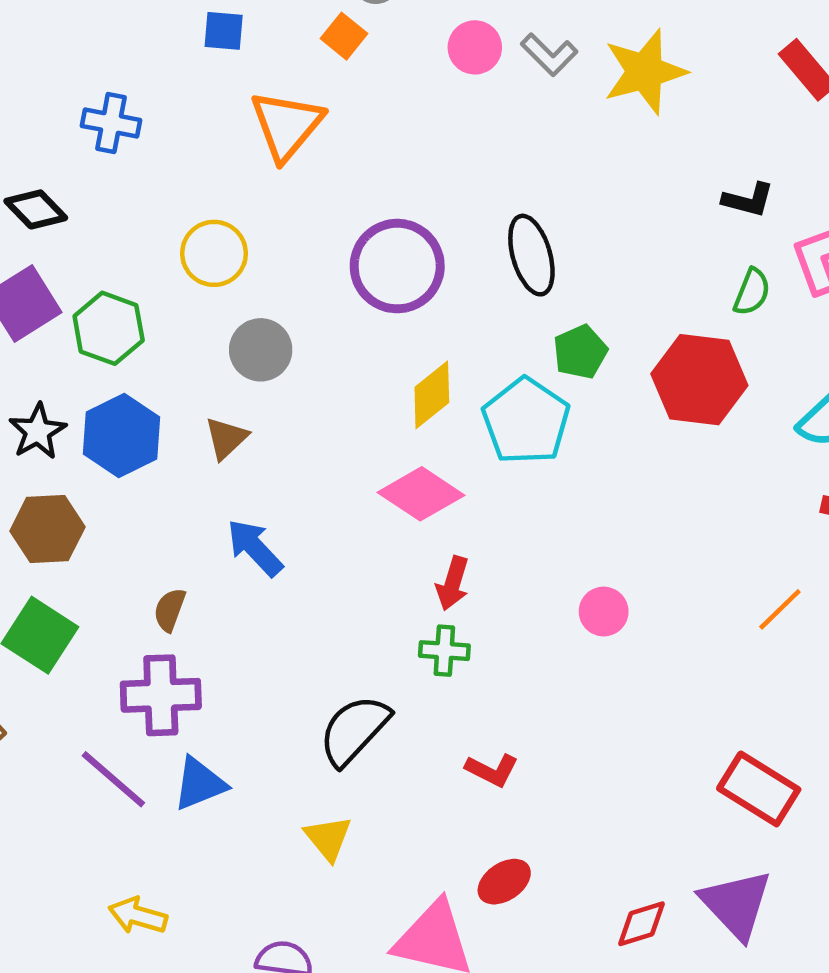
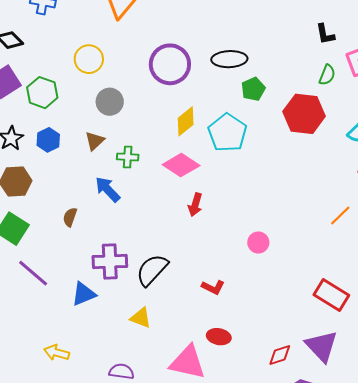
black L-shape: (748, 200) -> (325, 34), turned 65
black ellipse: (531, 255) -> (229, 59), turned -76
green pentagon: (580, 352) -> (253, 89), moved
blue hexagon: (122, 435) -> (48, 140), size x0.7
pink circle: (604, 612) -> (258, 243), moved
green cross: (444, 651) -> (128, 157), moved
purple cross: (161, 695) -> (110, 262), moved
purple line: (113, 779) -> (33, 273), moved
yellow triangle: (328, 838) -> (141, 318), turned -30
red ellipse: (504, 882) -> (219, 337), turned 45

